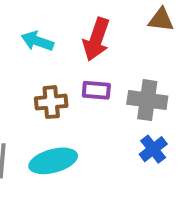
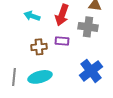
gray cross: (147, 100) -> (88, 27), moved
blue cross: (153, 149) -> (91, 71), size x1.6

